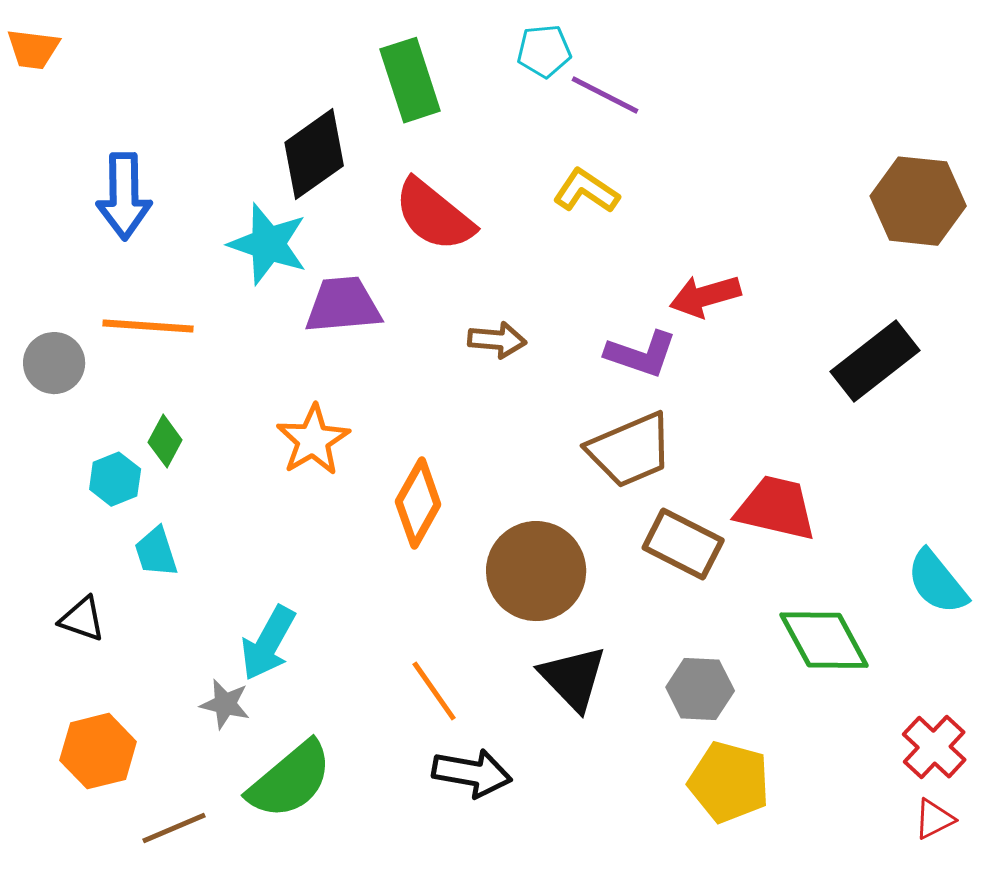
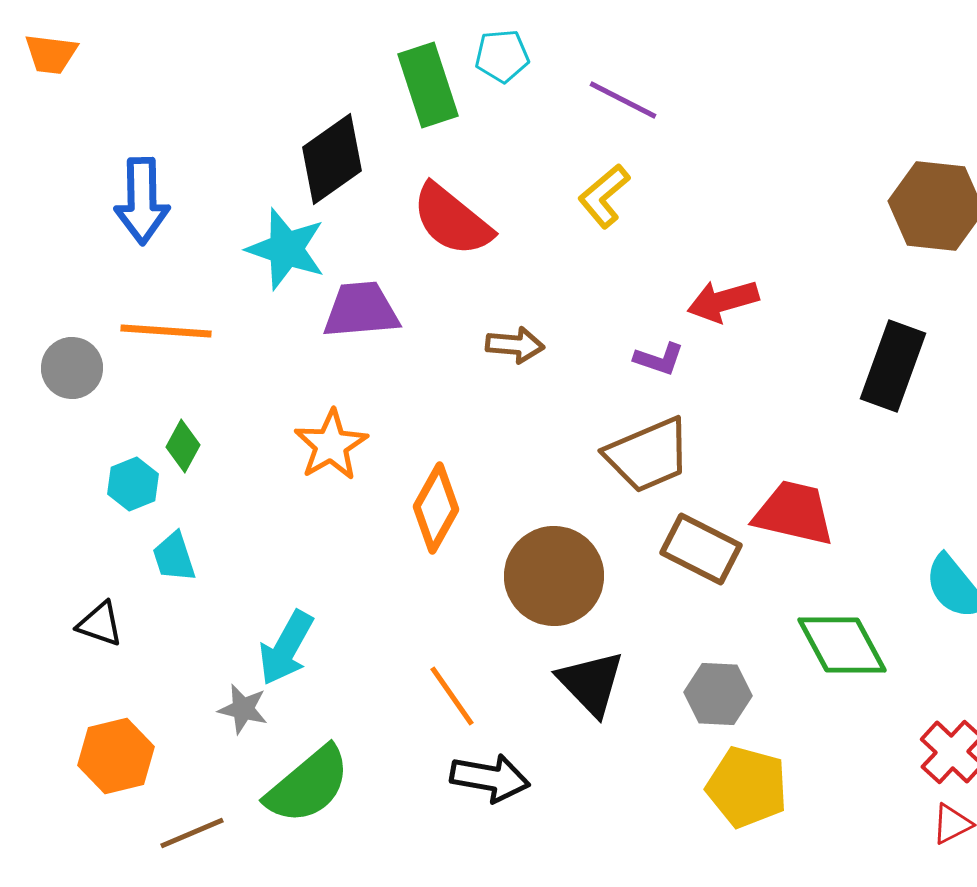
cyan pentagon: (544, 51) -> (502, 56), moved
yellow L-shape: (586, 191) -> (604, 196), turned -74
purple L-shape: (641, 354) -> (659, 359), size x0.7
black rectangle: (875, 361) -> (893, 366), turned -32

